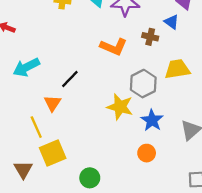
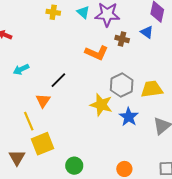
brown cross: (150, 37) -> (122, 39), moved
cyan arrow: (26, 67) -> (21, 69), size x0.7
yellow trapezoid: (177, 69) -> (152, 89), moved
orange circle: (147, 153) -> (124, 169), moved

